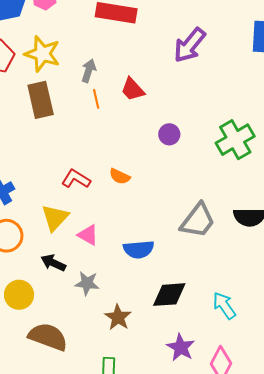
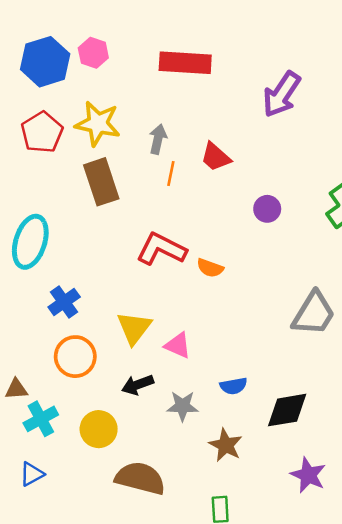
orange line: (96, 99) -> (171, 174), turned 30
red L-shape: (76, 179) -> (161, 249), moved, size x1.4
blue semicircle: (139, 249) -> (234, 386), moved, size x0.7
black arrow: (53, 263) -> (138, 385), turned -40

